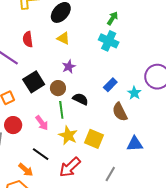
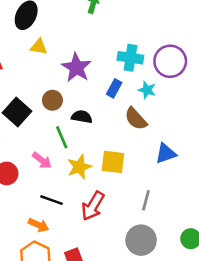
cyan cross: (109, 41) -> (130, 58), moved
purple star: (69, 67) -> (76, 68), moved, size x1.6
brown circle: (58, 88) -> (52, 100), moved
yellow star: (68, 135) -> (79, 167), turned -30

